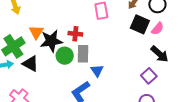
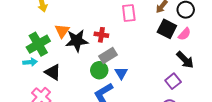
gray rectangle: (83, 54) -> (108, 55), turned 54
green circle: (65, 56) -> (99, 70), moved
black triangle: (30, 64) -> (53, 72), moved

